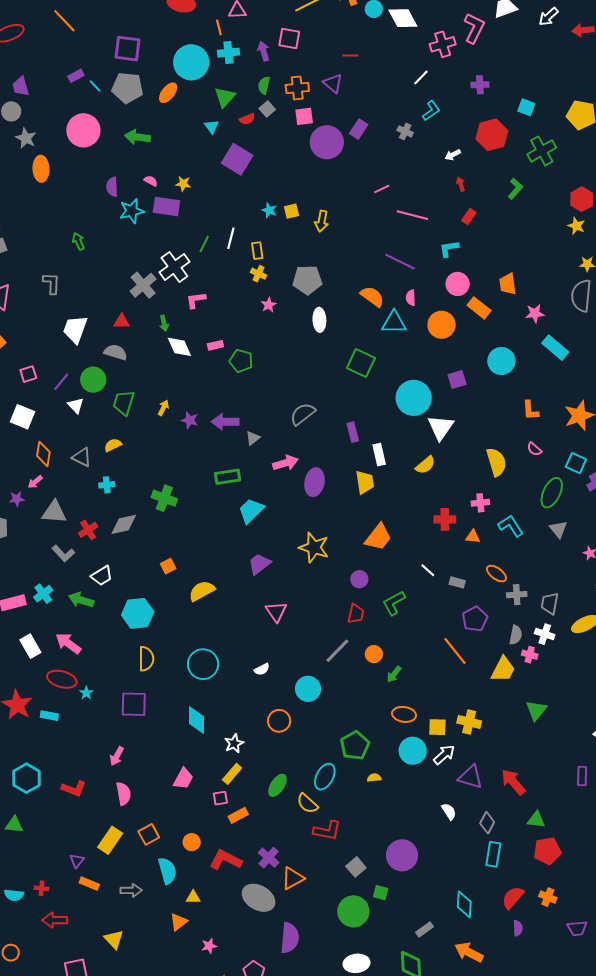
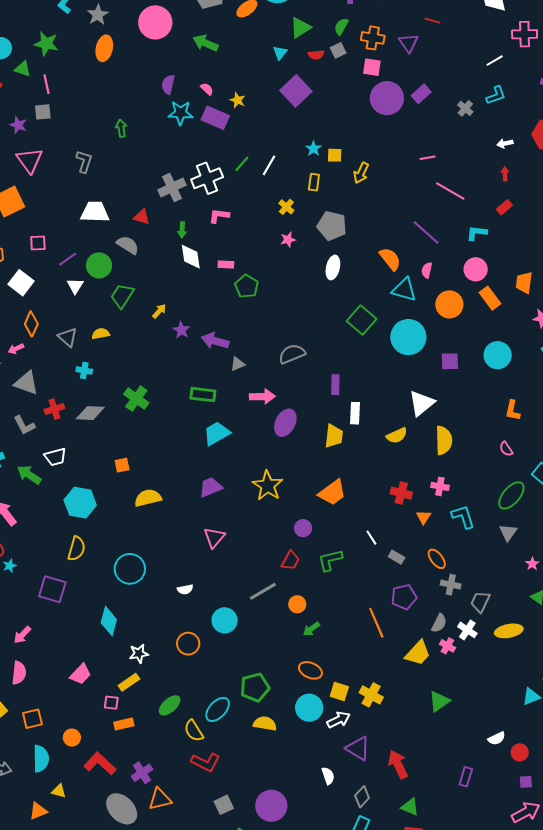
yellow rectangle: (257, 251) -> (314, 182), moved
white trapezoid: (75, 329) -> (95, 212), turned 56
cyan circle: (414, 398) -> (408, 337), moved
yellow semicircle: (496, 462) -> (444, 440), moved
orange triangle: (473, 537) -> (424, 517), turned 42
yellow semicircle: (374, 778) -> (265, 724), size x1.6

